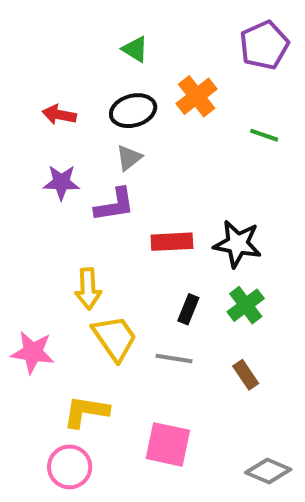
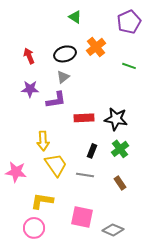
green triangle: (135, 49) -> (75, 17), moved
red arrow: (59, 115) -> (29, 56), turned 56
gray diamond: (268, 471) -> (113, 230), moved

